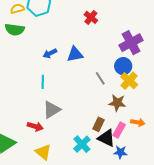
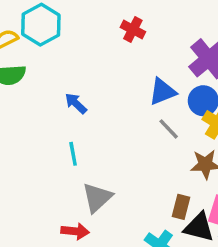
blue arrow: (50, 53) -> (76, 103), turned 80
blue triangle: (75, 54) -> (163, 92), moved

